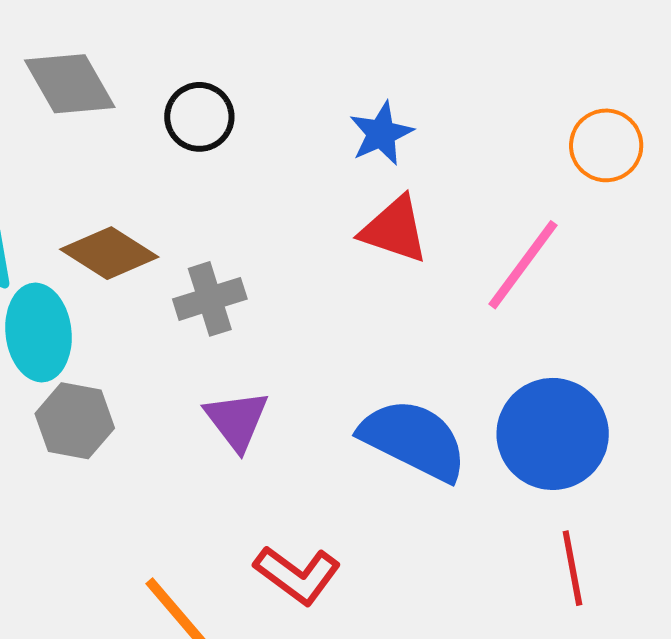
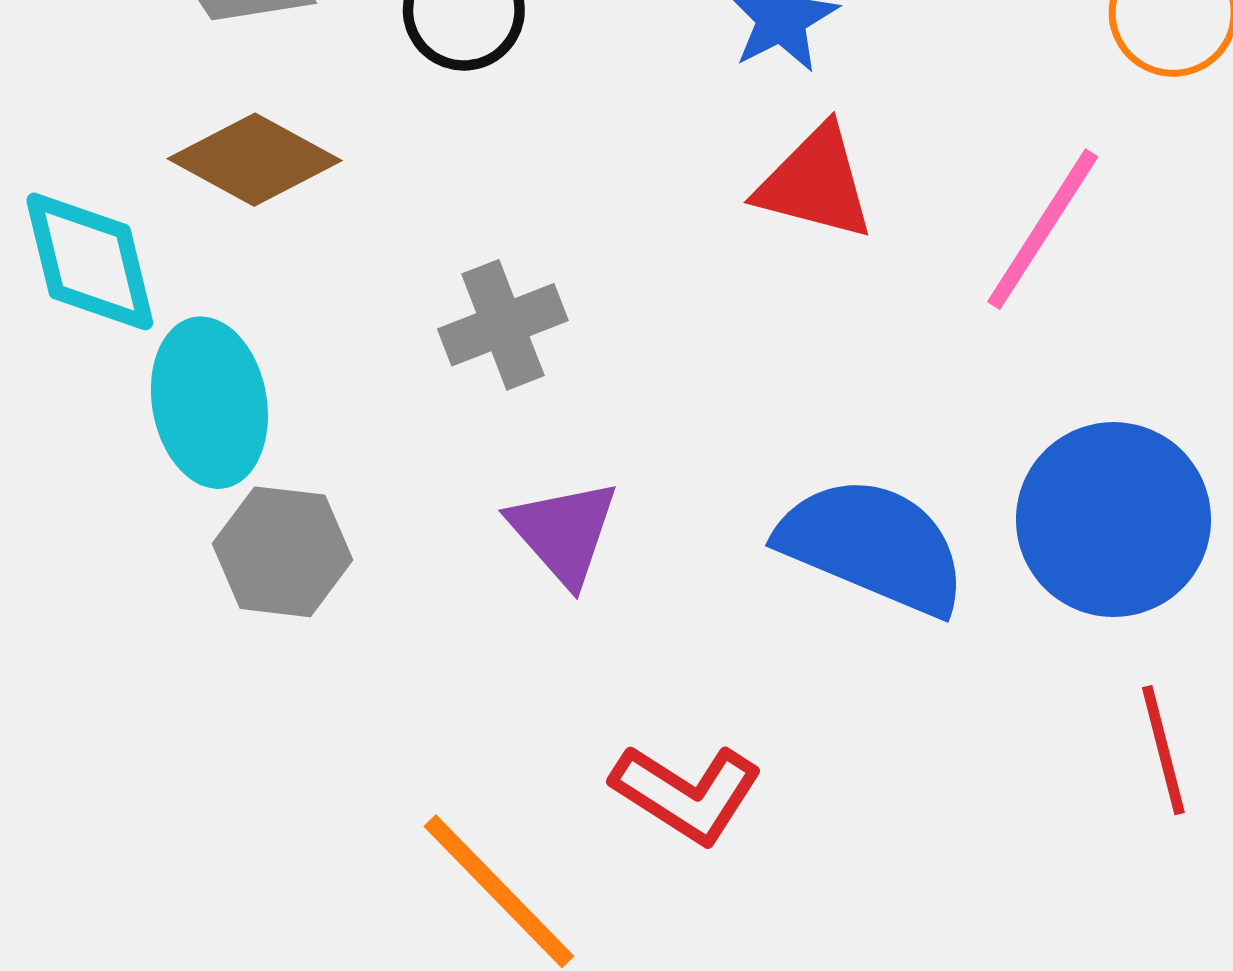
brown diamond: (109, 253) -> (255, 160), moved

